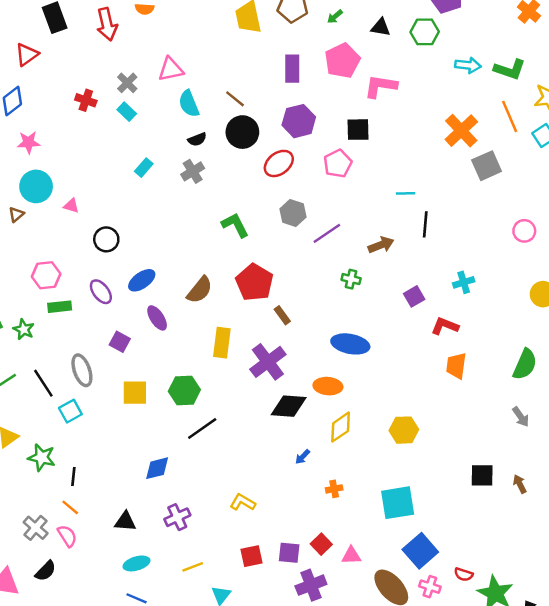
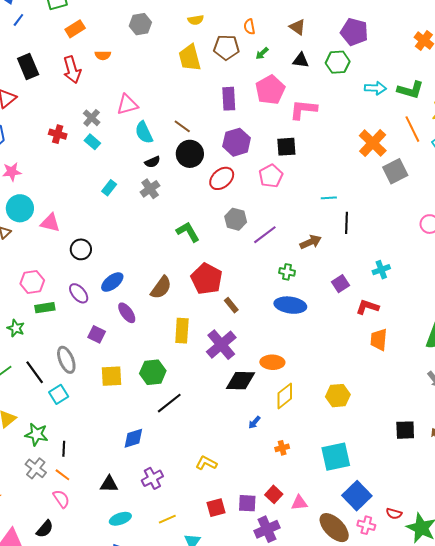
pink triangle: (71, 206) -> (50, 223), size x1.5
blue ellipse: (350, 344) -> (290, 305), moved
gray cross: (36, 528) -> (36, 468), moved

